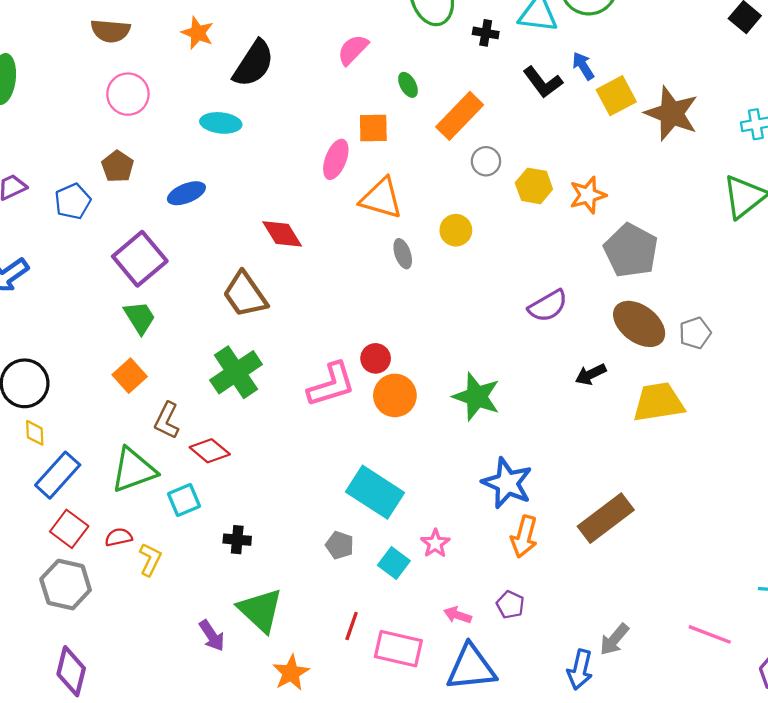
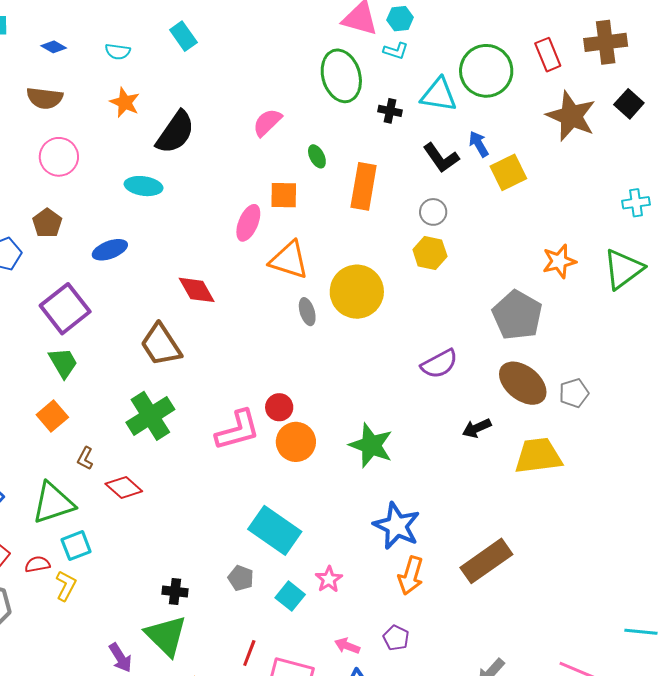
brown star: (672, 113) -> (571, 116), moved
orange rectangle: (460, 116) -> (364, 186), turned -36
gray circle: (486, 161) -> (433, 212), moved
orange star: (588, 195) -> (559, 261), moved
yellow circle: (456, 230) -> (357, 292), size x1.8
brown L-shape: (167, 420) -> (85, 458), size x0.7
cyan square: (184, 500) -> (76, 546), moved
black cross: (237, 540) -> (175, 591), moved

